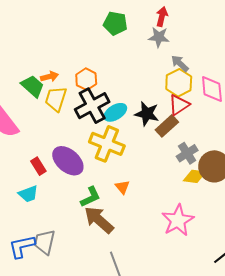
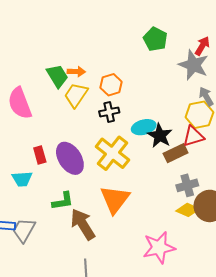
gray star: (159, 37) -> (193, 65), size x1.4
black cross: (92, 106) -> (109, 112), size x0.6
cyan ellipse: (115, 112) -> (144, 127), moved
orange triangle: (122, 187) -> (115, 199), size x2.0
green L-shape: (90, 197) -> (63, 201), moved

